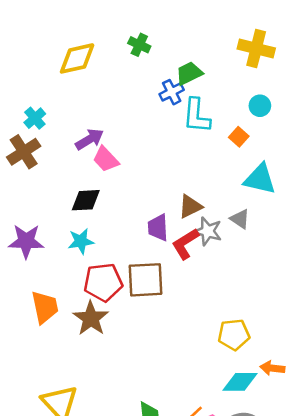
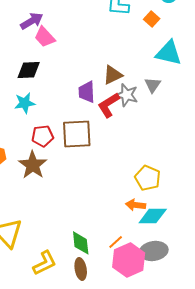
gray triangle: (240, 219) -> (153, 85), turned 30
red pentagon: (103, 282) -> (43, 136), size x0.7
yellow pentagon: (234, 335) -> (148, 178), turned 30
orange arrow: (272, 368) -> (136, 205), moved

